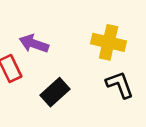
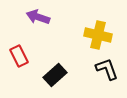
purple arrow: (34, 44) -> (38, 17), moved

